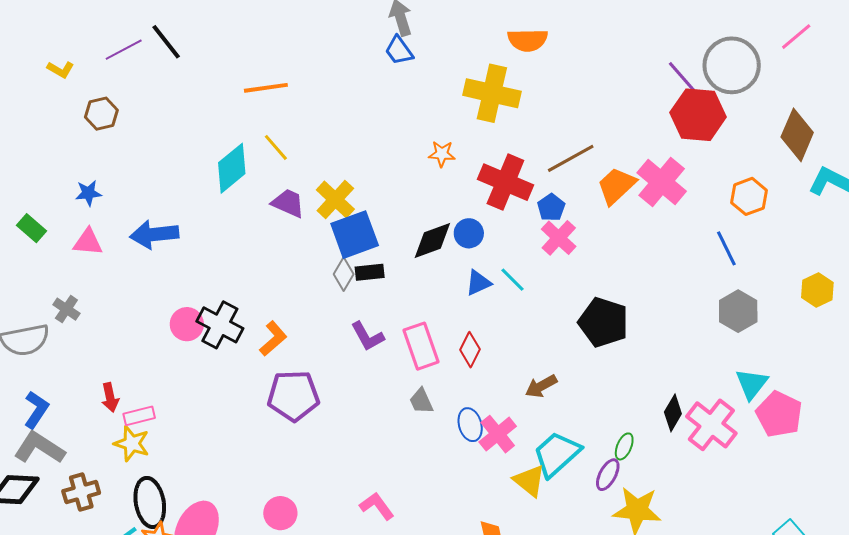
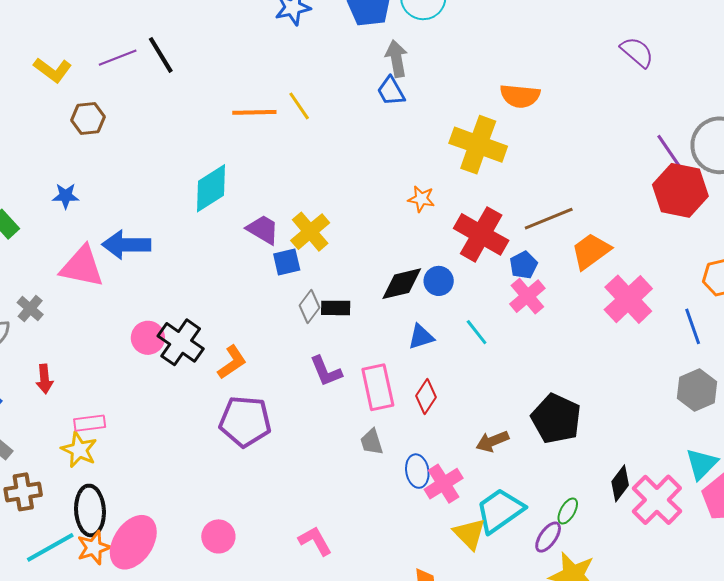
yellow L-shape: (61, 69) -> (53, 70), size x1.4
yellow line: (276, 147) -> (299, 106), moved
pink cross: (662, 182) -> (628, 299), moved
blue square: (355, 235) -> (287, 262), moved, size x0.6
pink triangle: (88, 242) -> (82, 267), moved, size x1.5
blue triangle: (478, 283) -> (421, 337), moved
black pentagon: (603, 322) -> (556, 419), moved
red arrow: (110, 397) -> (45, 379), moved

